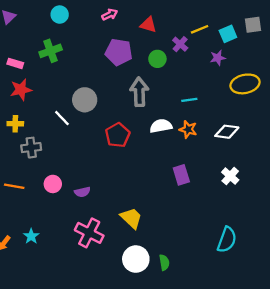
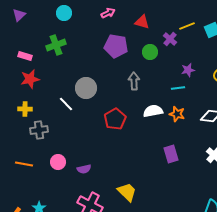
purple star: (218, 58) -> (188, 70), moved
gray arrow: (139, 92) -> (134, 81), size x0.7

